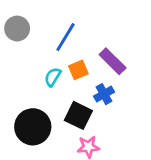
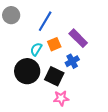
black circle: (33, 127) -> (27, 71), moved

